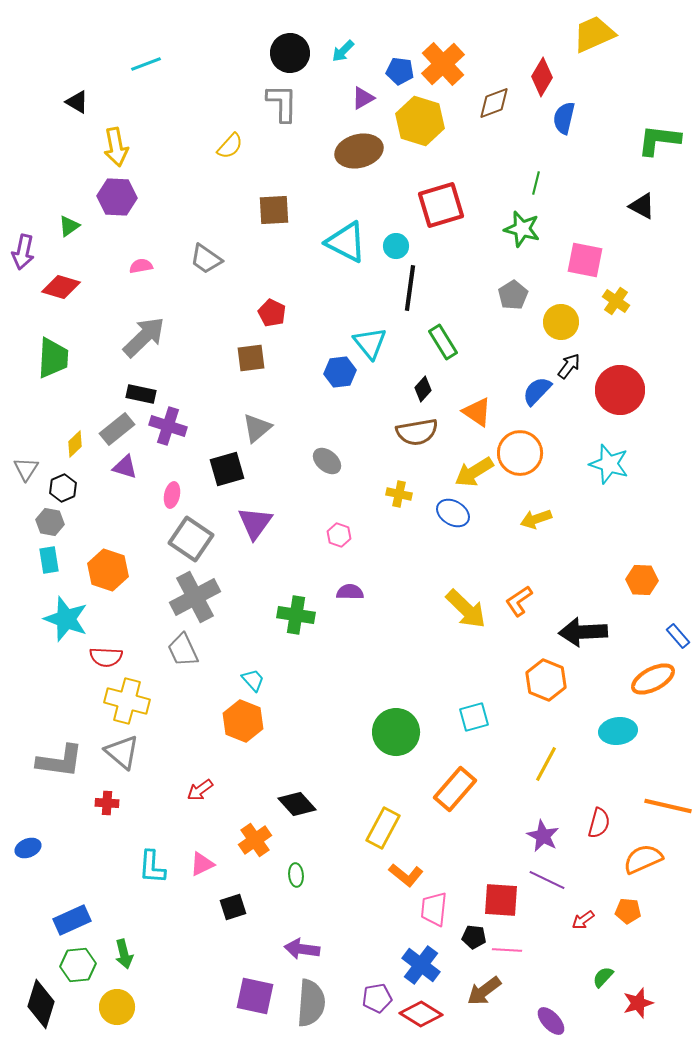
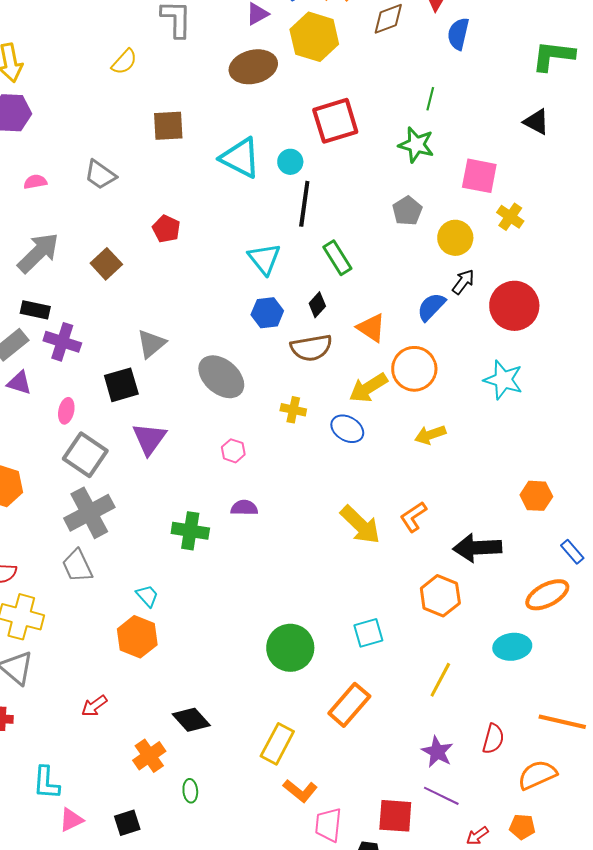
brown square: (251, 358) -> (106, 264), moved, turned -36
blue hexagon: (340, 372) -> (267, 313), moved
gray ellipse: (327, 461) -> (221, 377), size x1.6
pink triangle: (202, 864) -> (71, 820), moved

